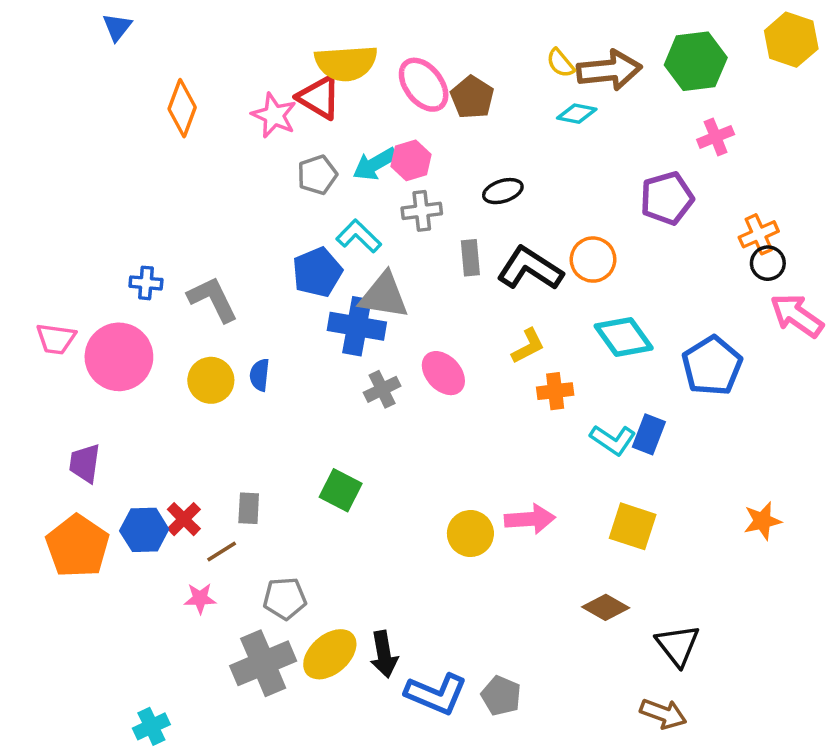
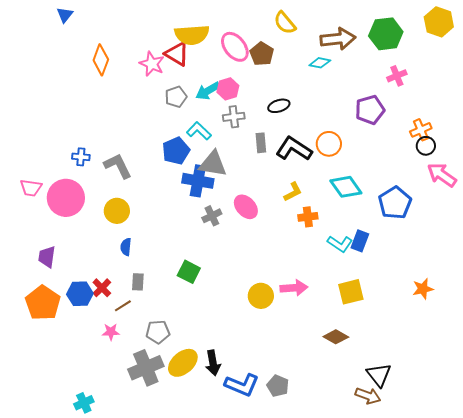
yellow semicircle: (561, 63) -> (285, 23), moved, size x1.4
blue semicircle: (260, 375) -> (126, 247), moved
yellow square: (633, 526) -> (351, 292), turned -32
black triangle: (678, 645) -> (379, 375), moved

